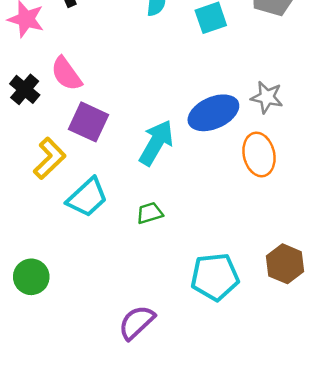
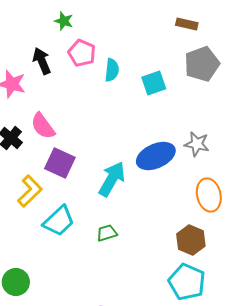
orange ellipse: (259, 154) -> (209, 195), moved
brown hexagon: (285, 264) -> (191, 240), moved
cyan pentagon: (215, 277) -> (187, 282), moved, turned 30

